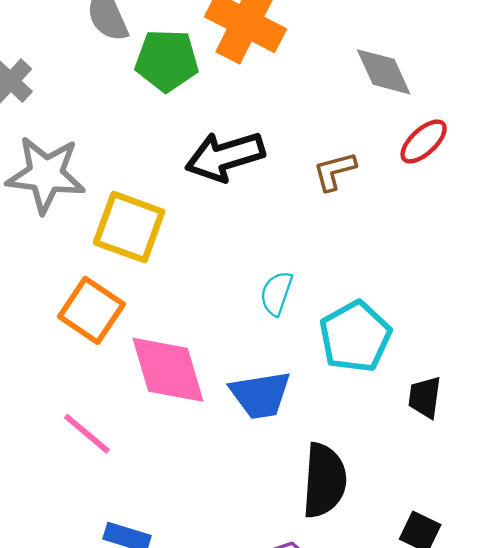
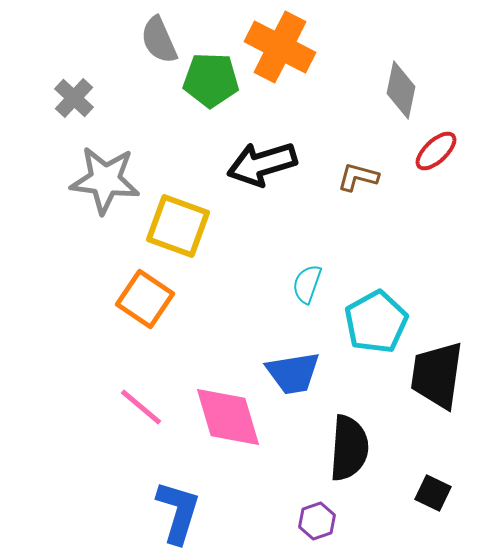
gray diamond: (384, 72) -> (401, 90), turned 36
brown L-shape: (335, 171) -> (358, 177), turned 30
pink diamond: (168, 370) -> (228, 417), moved
black trapezoid: (425, 397) -> (437, 375), size x1.8

